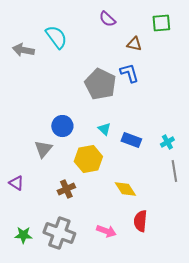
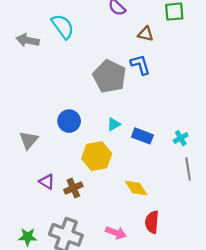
cyan triangle: (104, 129) -> (114, 124), turned 48
gray triangle: (43, 149) -> (29, 140), moved
purple triangle: (16, 183) -> (47, 182), moved

